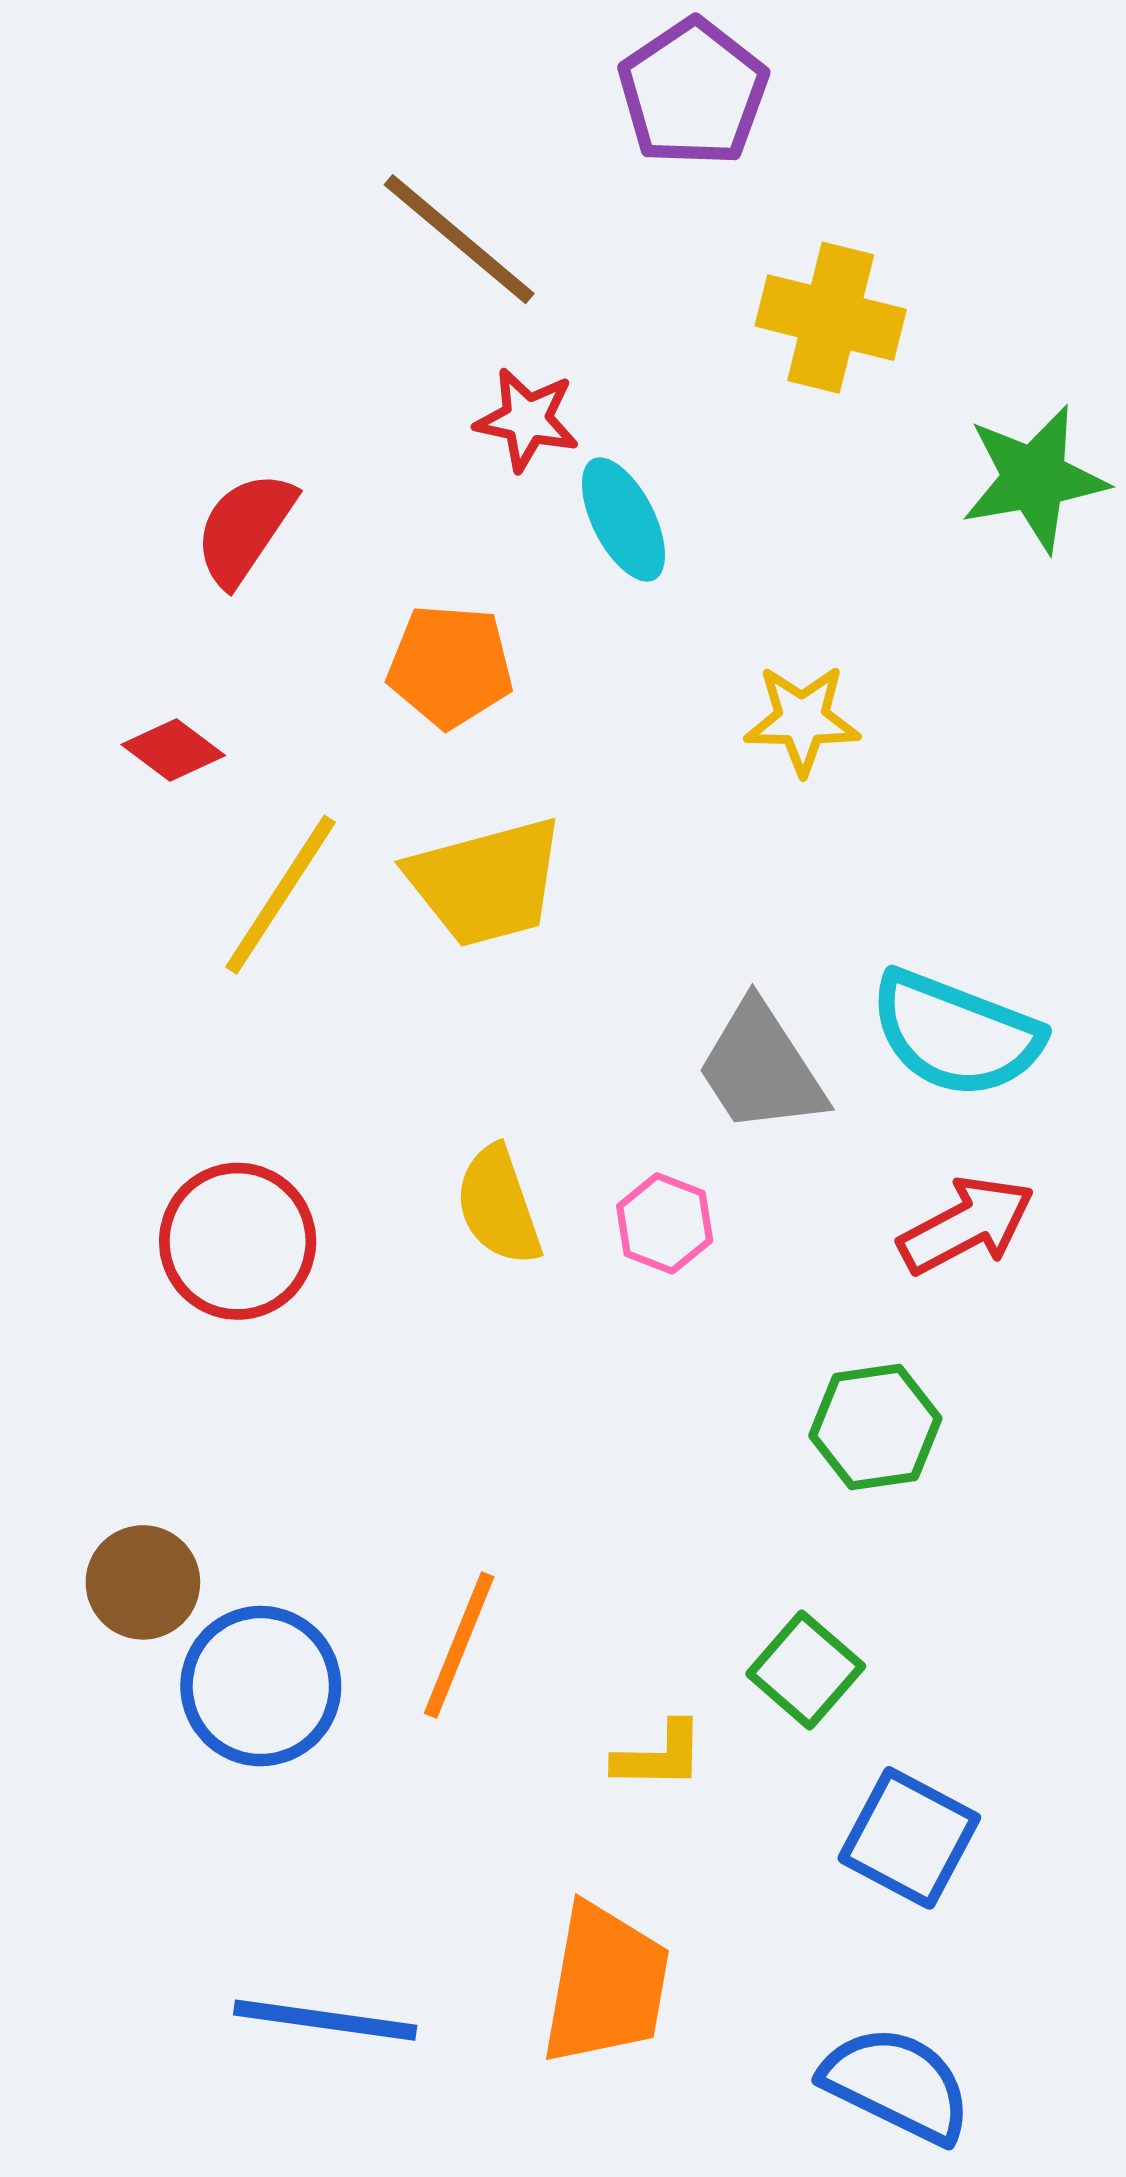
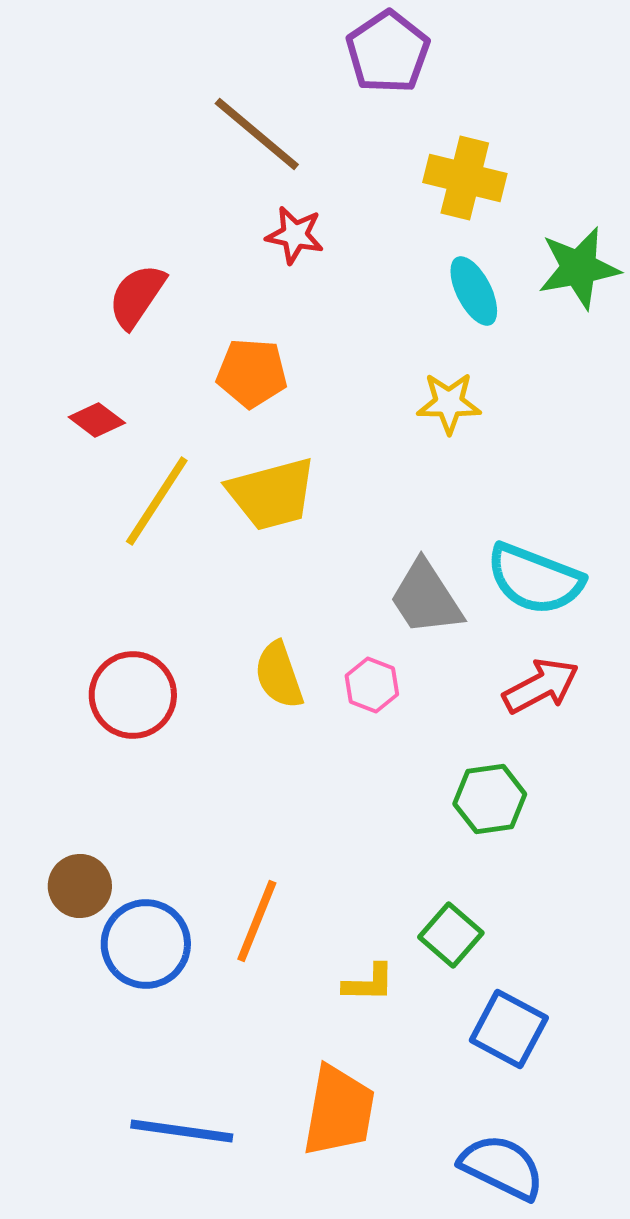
cyan ellipse: (623, 520) -> (474, 291), moved

